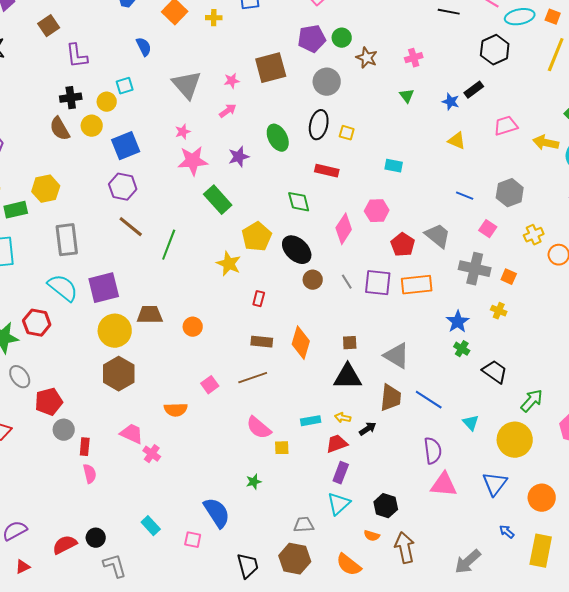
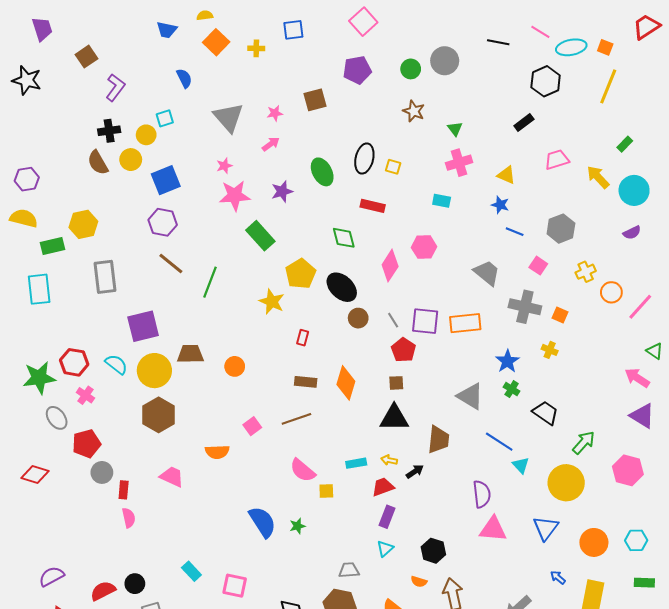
green circle: (342, 38) -> (411, 69), moved
purple L-shape: (77, 56) -> (115, 87), turned -136
brown star: (367, 58) -> (414, 111), moved
pink cross: (414, 58) -> (459, 163), moved, size x1.4
brown square: (271, 68) -> (315, 100), size x0.7
gray circle: (327, 82) -> (445, 61), moved
blue star: (451, 102) -> (500, 205), moved
yellow arrow: (546, 143) -> (598, 177), turned 35
red pentagon: (403, 245) -> (403, 350), moved
cyan semicircle: (63, 288) -> (116, 364), moved, size x0.7
gray triangle: (397, 356) -> (470, 396), moved
blue line: (429, 400) -> (499, 442), moved
pink cross: (152, 454) -> (85, 395), moved
cyan triangle: (339, 504) -> (385, 549), size x0.7
blue semicircle: (217, 513) -> (262, 522), moved
pink square: (193, 540) -> (235, 586), size x1.4

